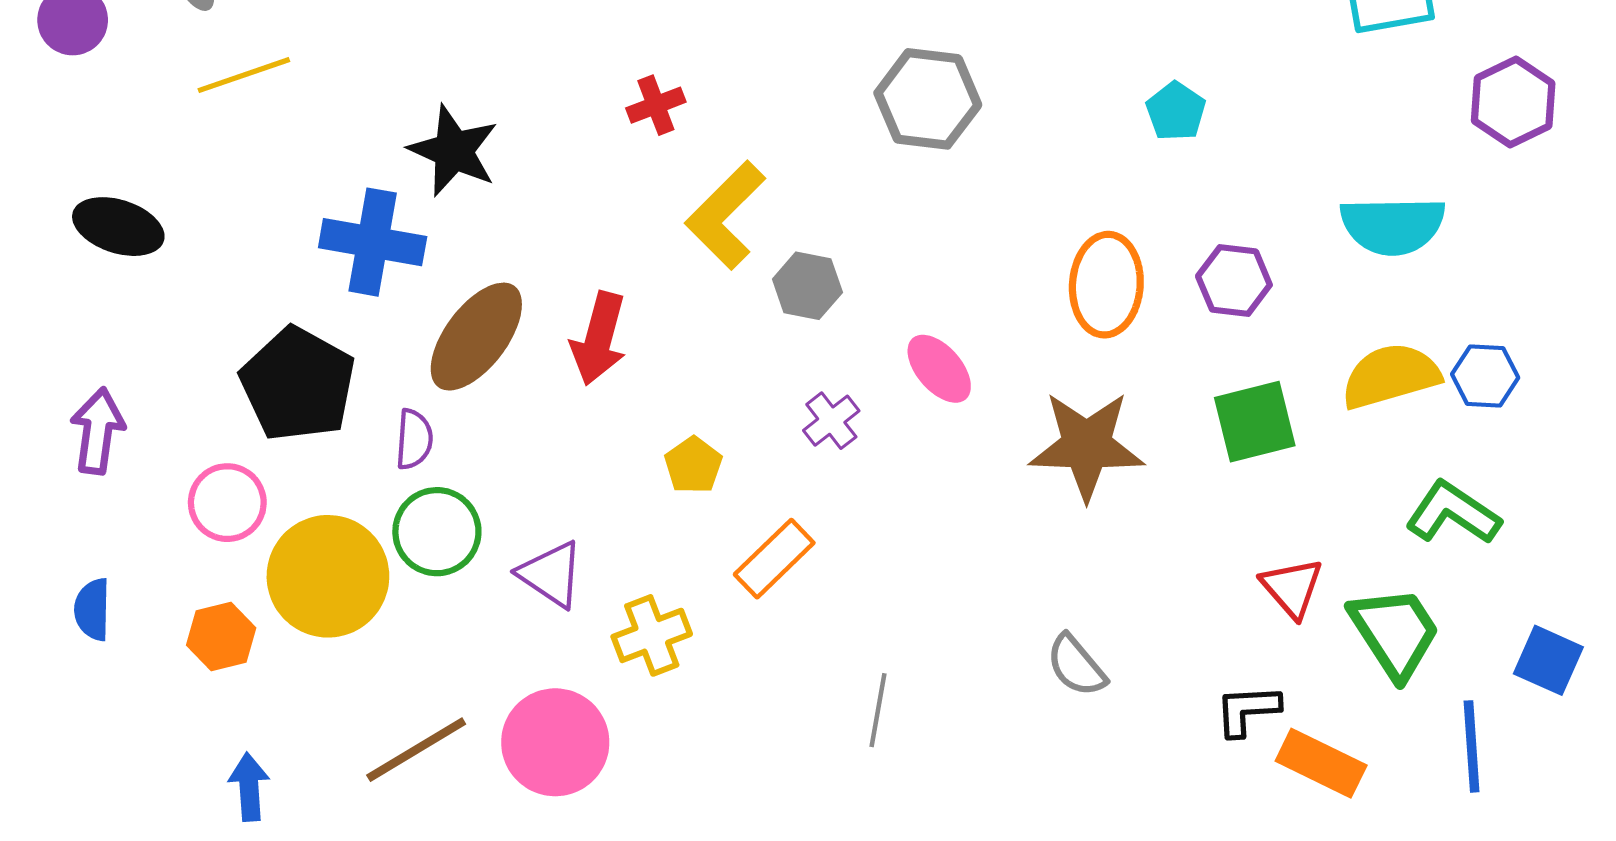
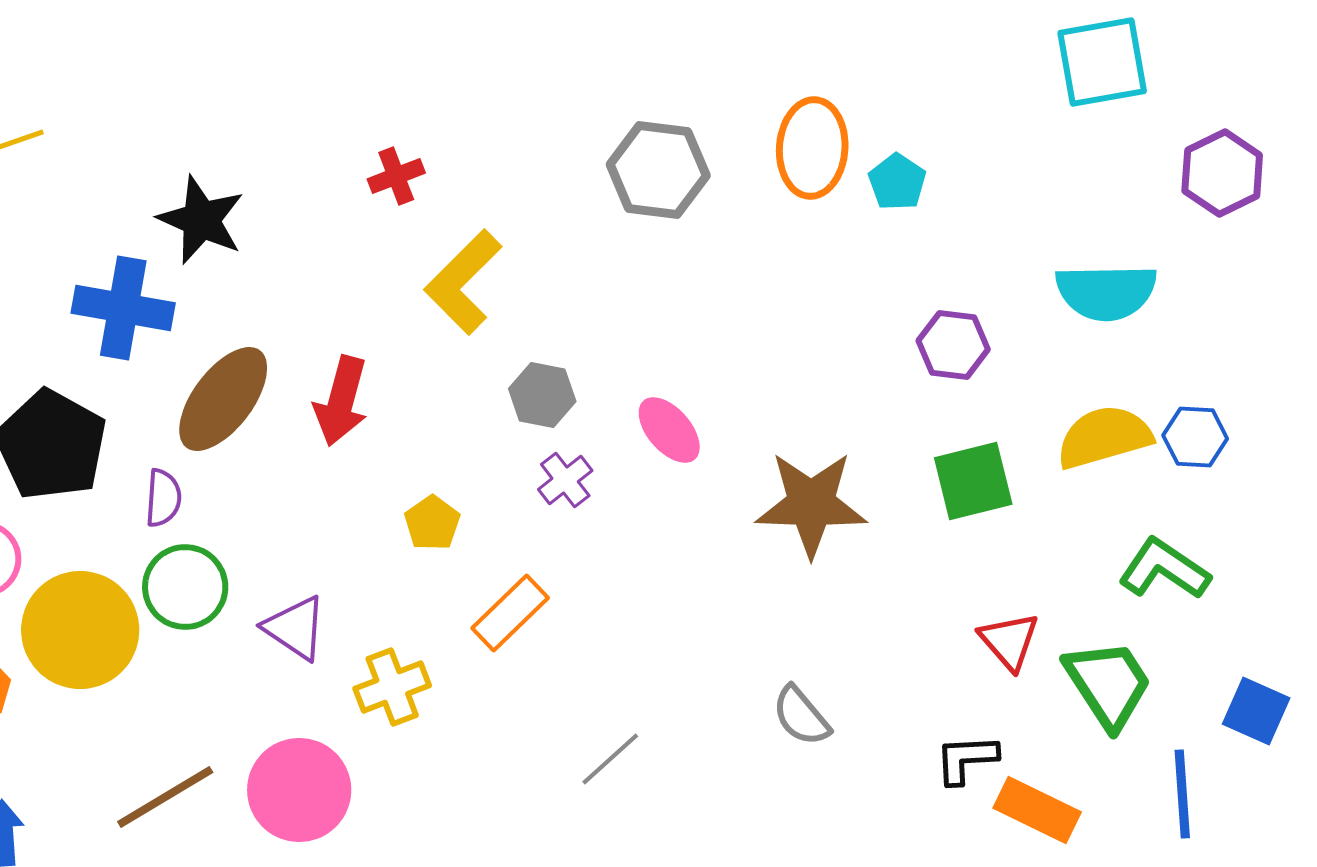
orange ellipse: (1106, 285) -> (812, 148), moved
gray hexagon: (807, 286) -> (542, 395), moved
gray line: (878, 710) -> (610, 759), turned 38

